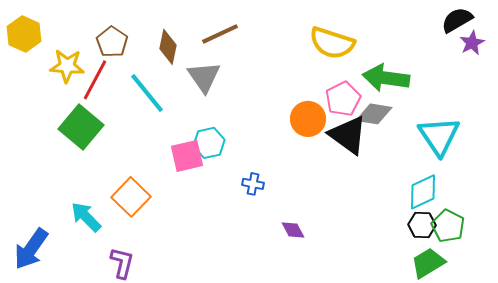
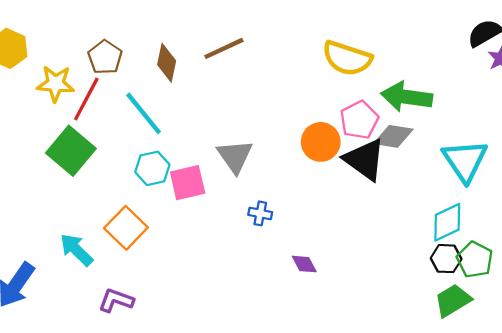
gray triangle: (204, 77) -> (235, 156), moved
cyan hexagon: (209, 143) -> (152, 168), moved
purple L-shape: (122, 263) -> (116, 300), turned -84

